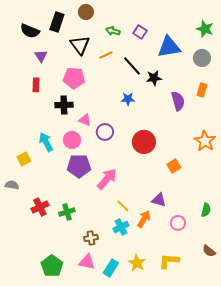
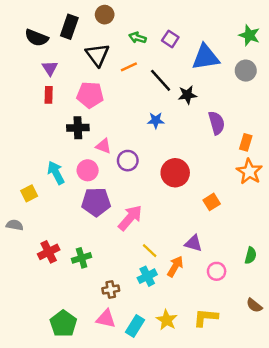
red rectangle: (36, 85) -> (49, 95), moved
orange rectangle: (202, 90) -> (246, 142), moved

